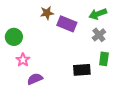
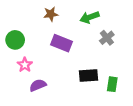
green arrow: (98, 14) -> (90, 17), moved
purple rectangle: (67, 24) -> (62, 43), moved
green rectangle: (104, 59) -> (112, 84), moved

